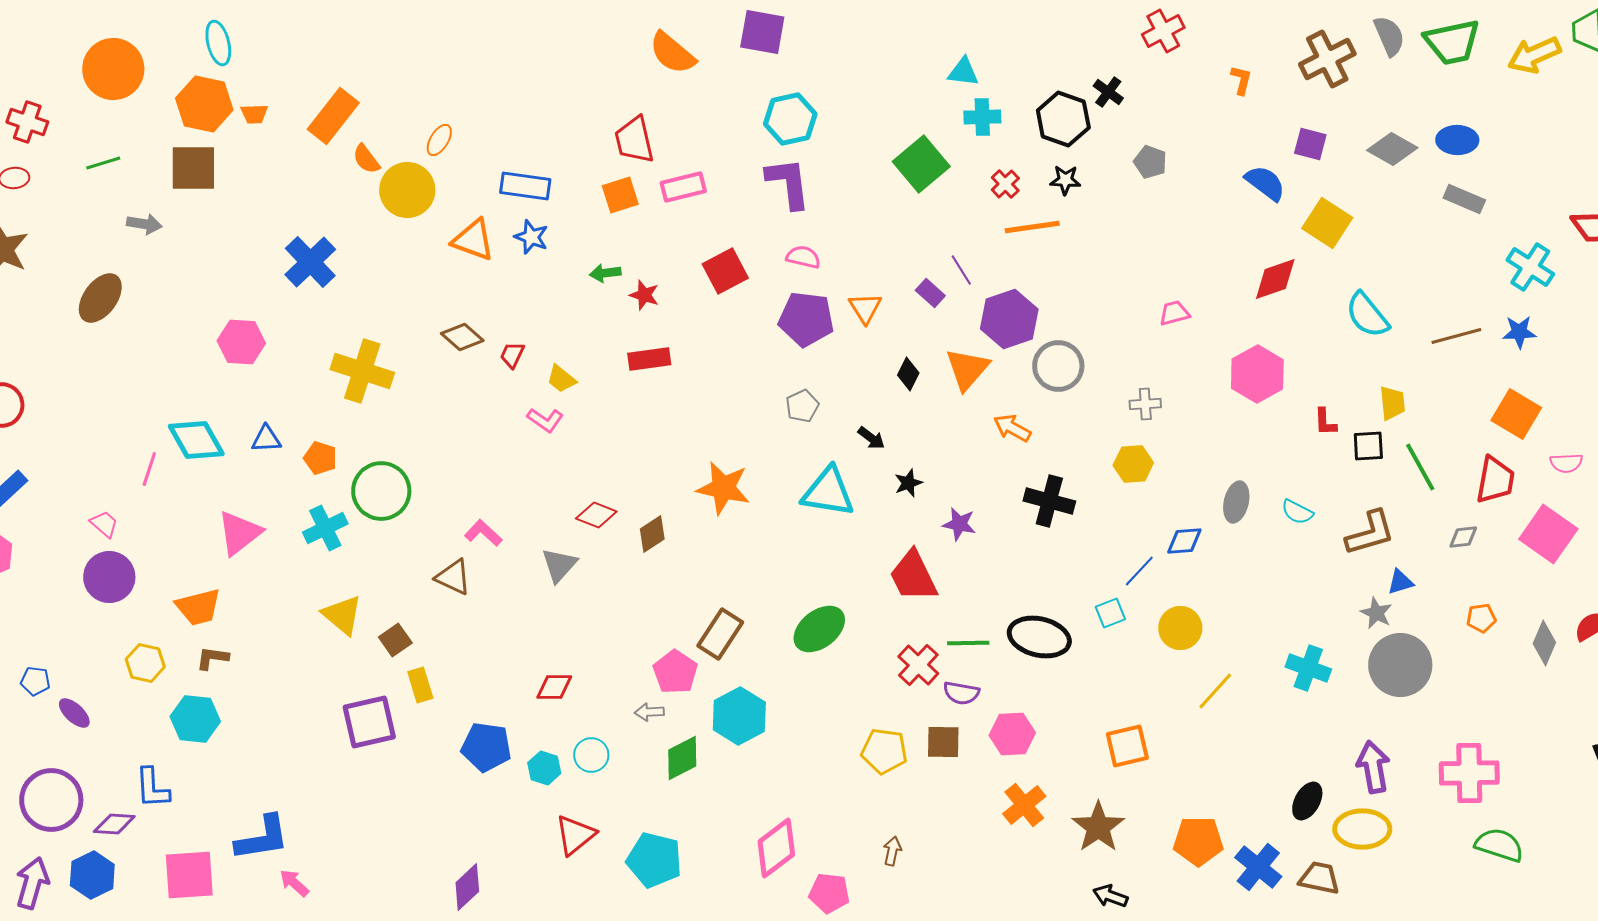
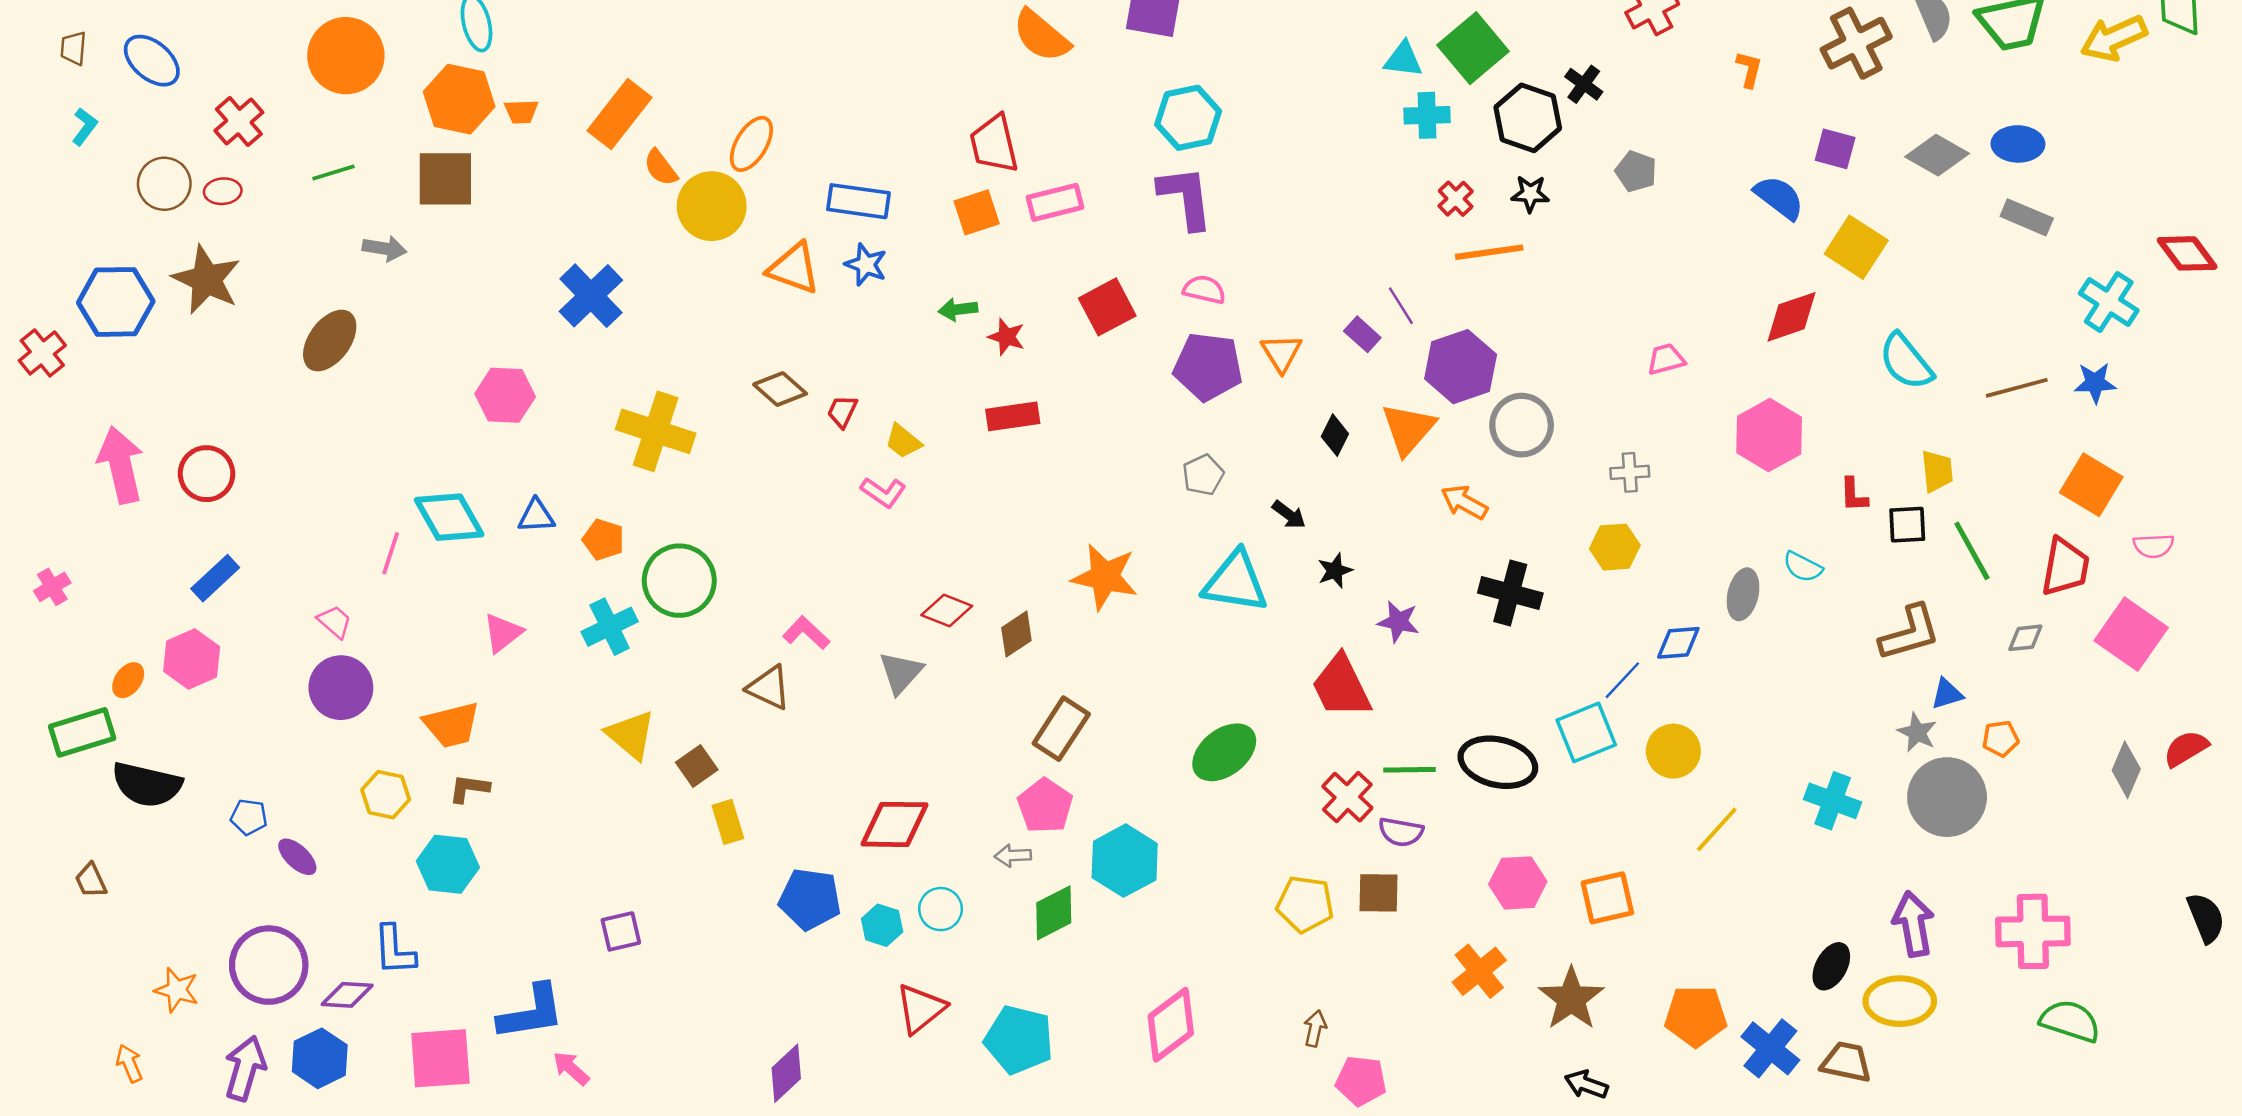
red cross: (27, 122) -> (239, 122), turned 30
orange ellipse: (439, 140) -> (751, 144), size x1.4
green square: (921, 164) -> (1473, 48), moved
cyan semicircle: (1297, 512) -> (1803, 567), moved
pink triangle: (239, 533) -> (503, 633), size x0.7
cyan square: (1110, 613) -> (1586, 732), size x1.6
orange pentagon: (1481, 618) -> (2001, 739), moved
brown rectangle: (720, 634) -> (1061, 729), moved
red diamond: (554, 687) -> (895, 824), size x1.5
purple square: (369, 722) -> (621, 931), moved, size x0.6
pink hexagon: (1012, 734) -> (1518, 883), moved
pink pentagon: (829, 893) -> (1361, 1081), moved

